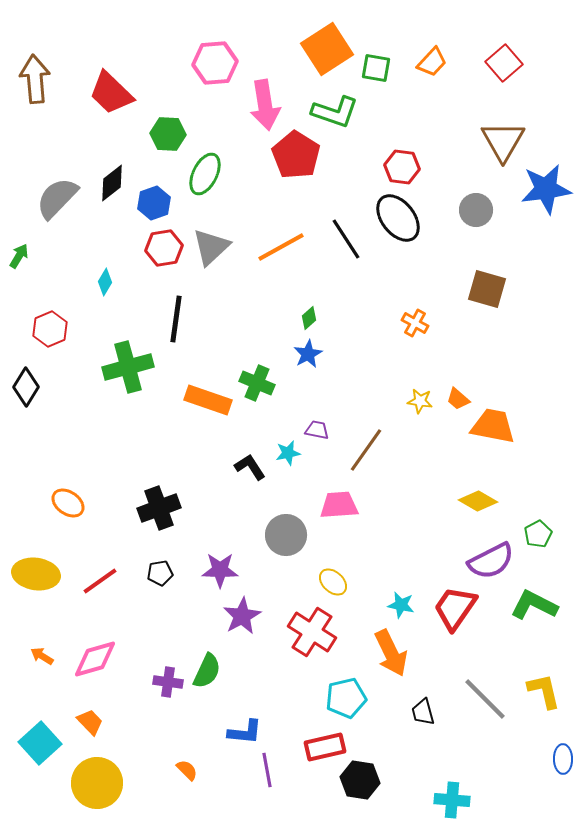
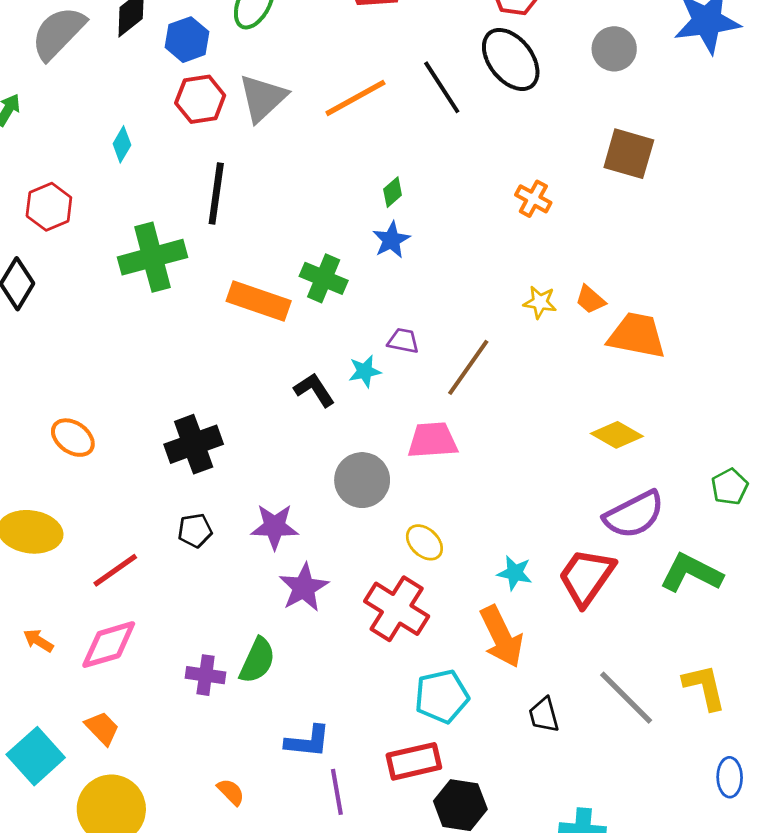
green pentagon: (538, 534) -> (730, 487), moved
red line: (100, 581) -> (115, 570), moved

